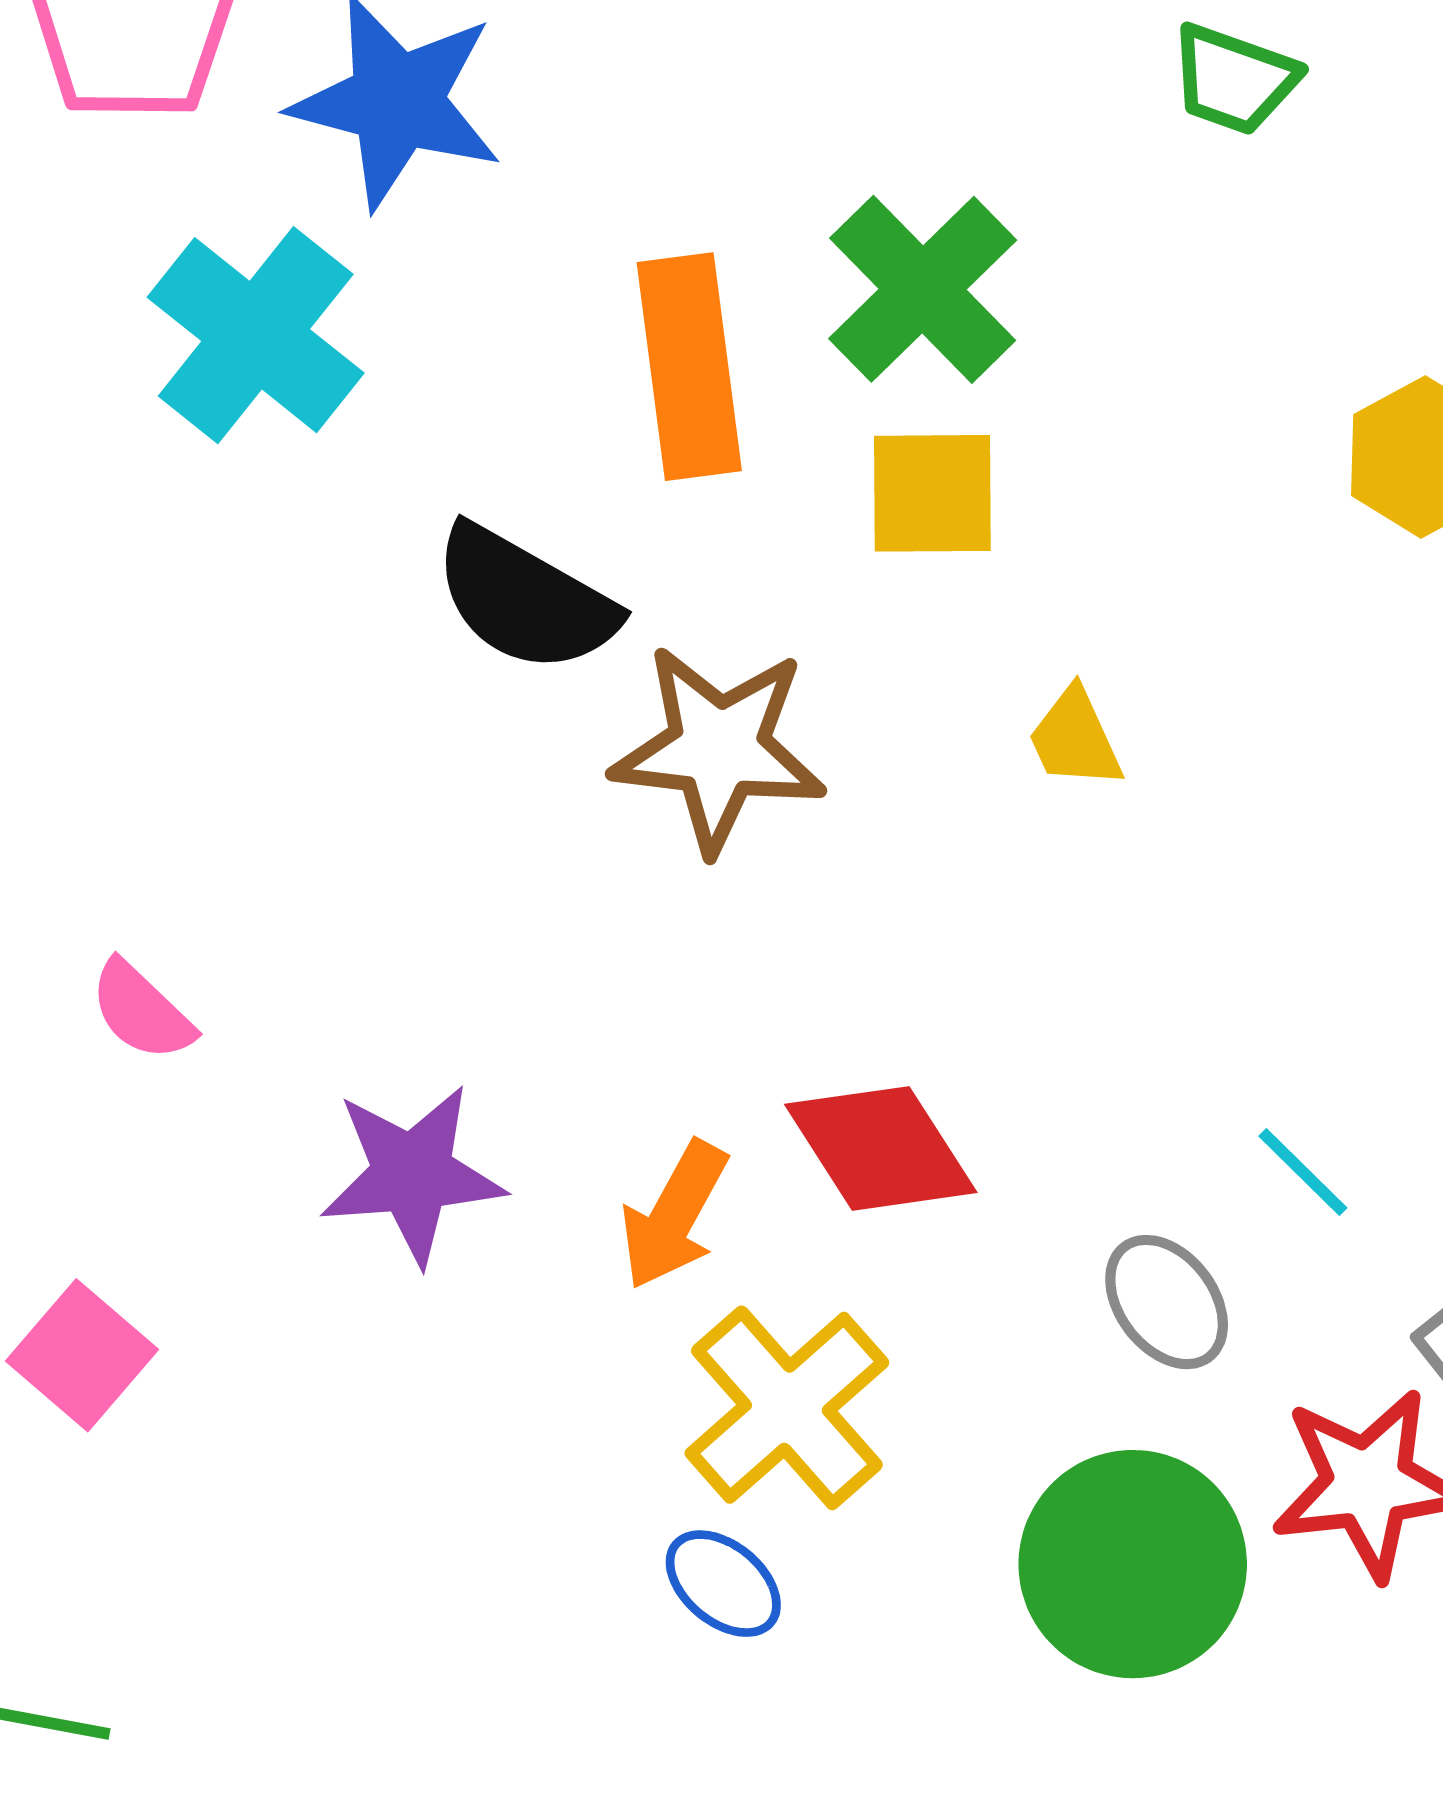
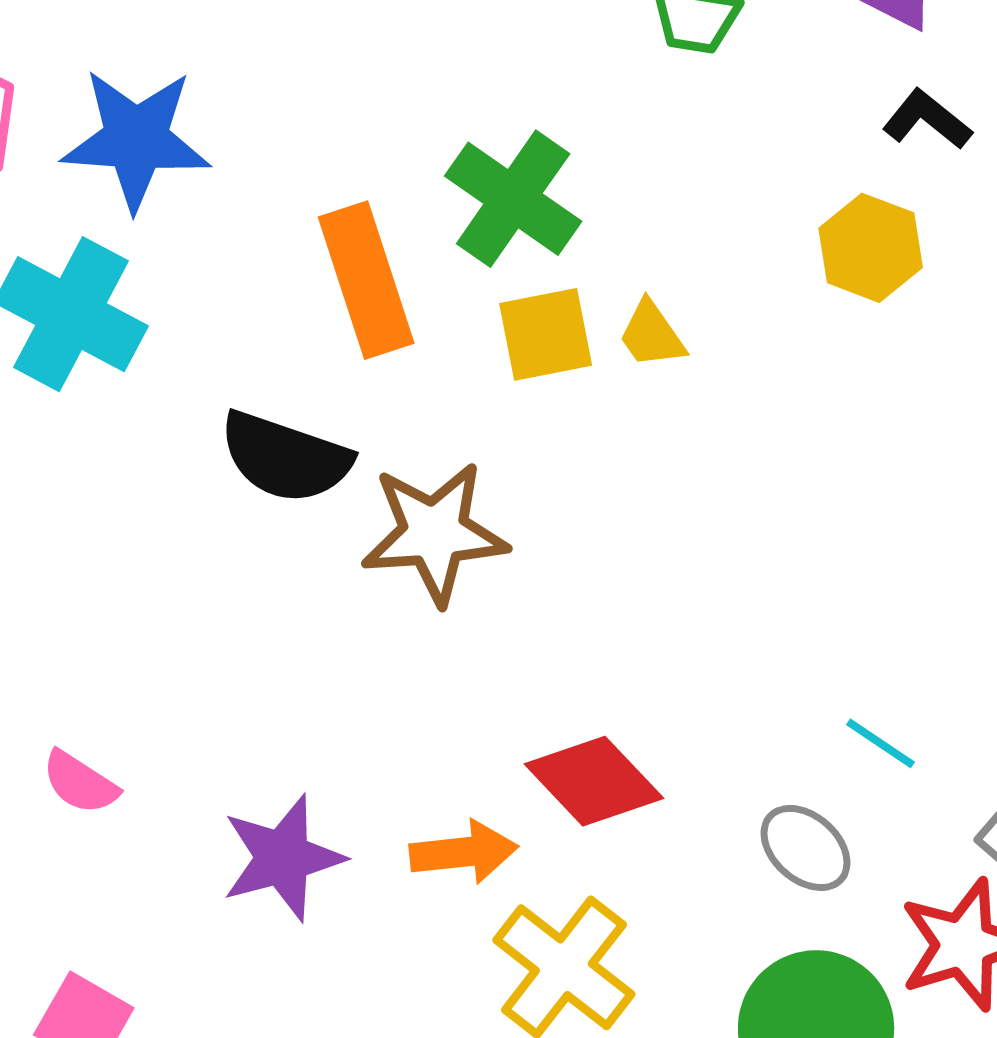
yellow trapezoid: (1075, 738) -> (652, 335), moved
orange arrow: (674, 1215) -> (464, 852), turned -114

